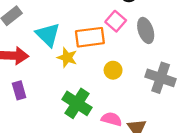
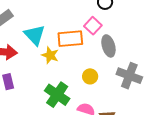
gray ellipse: (146, 30) -> (108, 46), moved
yellow circle: (113, 70) -> (90, 76), moved

